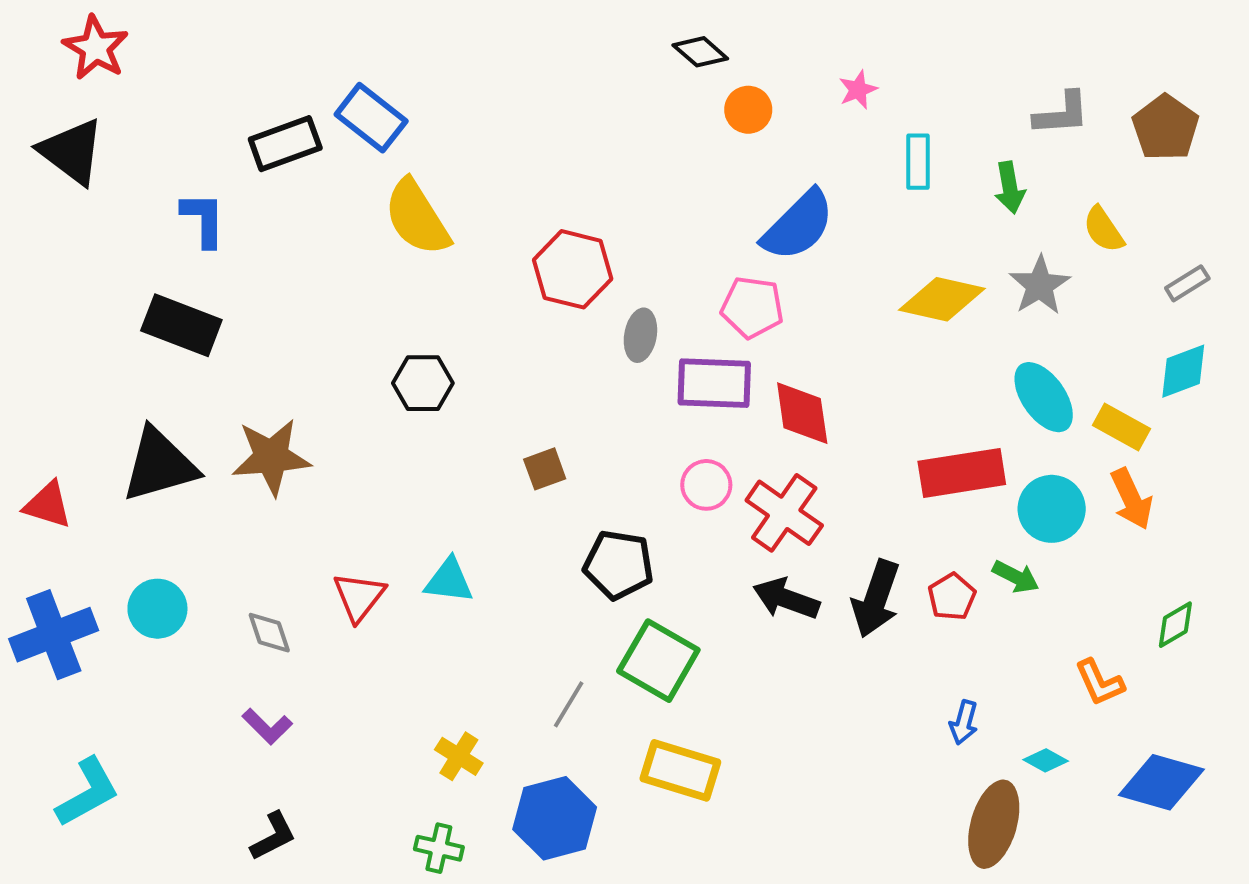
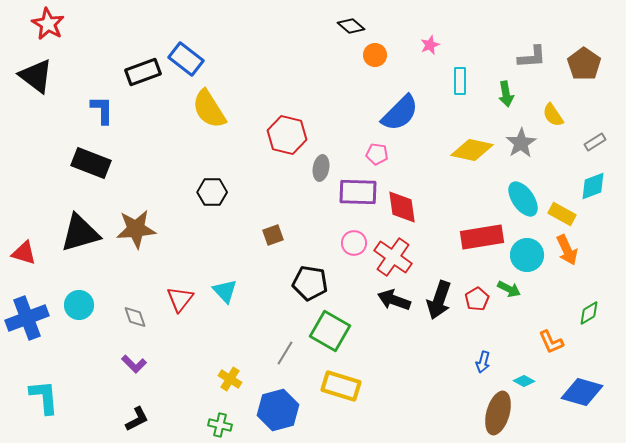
pink pentagon: (752, 307) -> (377, 154), size x0.7
cyan triangle: (449, 581) -> (225, 291), turned 40
cyan L-shape: (88, 792) -> (44, 397), turned -66

